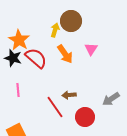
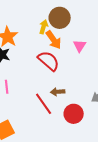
orange arrow: (65, 54) -> (54, 40), moved
red semicircle: (36, 58) -> (49, 61), moved

